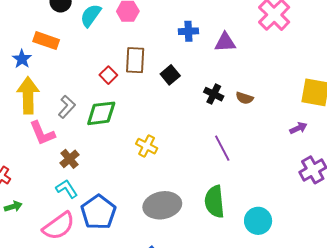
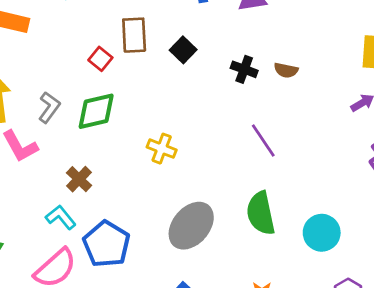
brown cross: (69, 159) -> (79, 179), moved
gray ellipse: (162, 205) -> (191, 226), turned -33

